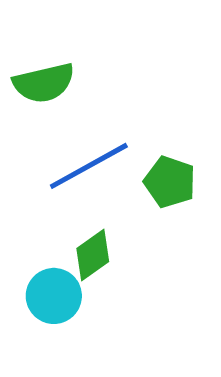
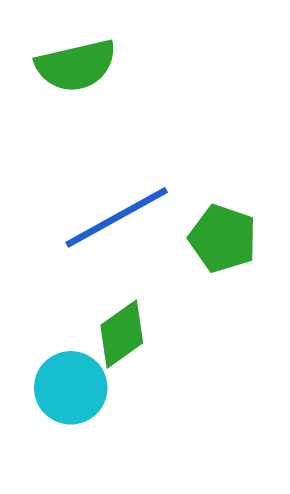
green semicircle: (44, 83) -> (76, 65), moved

